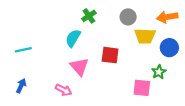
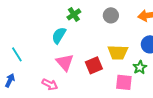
yellow trapezoid: (145, 36) -> (118, 52), moved
cyan line: (23, 50) -> (17, 54), moved, turned 70
red square: (110, 55) -> (94, 65), moved, turned -30

